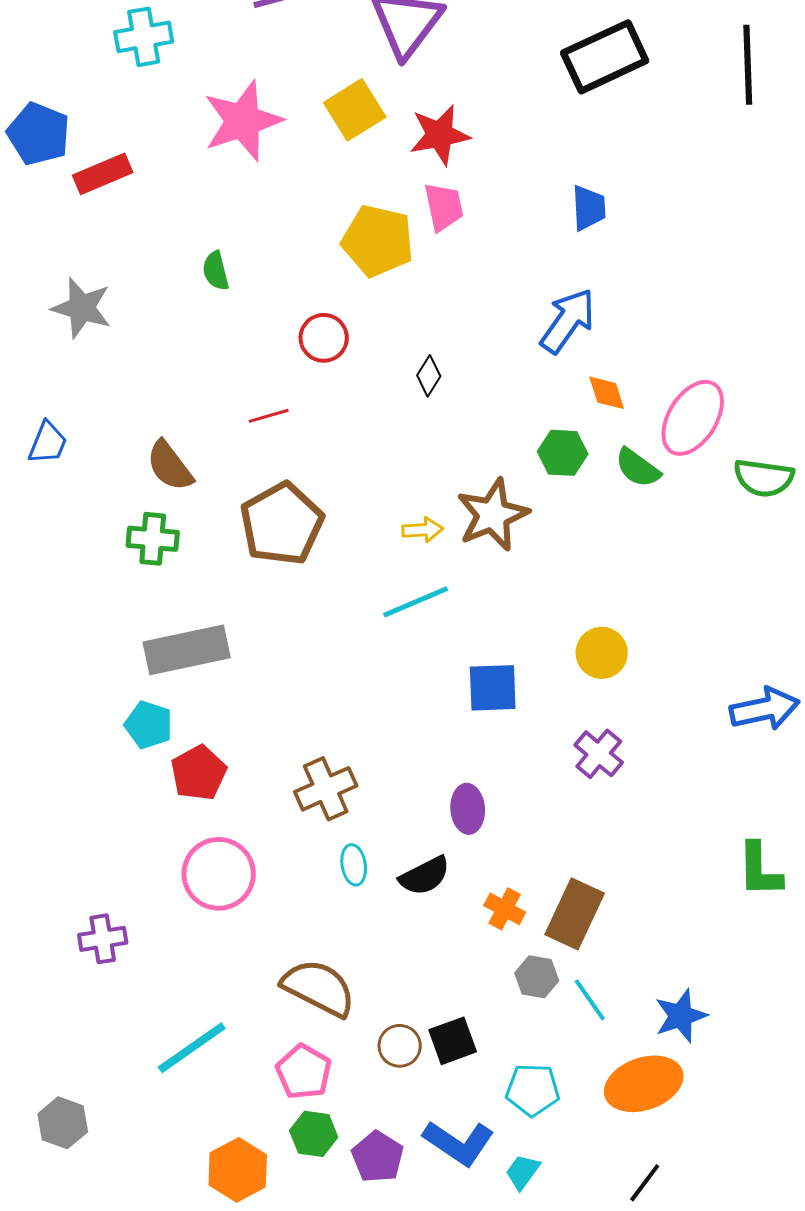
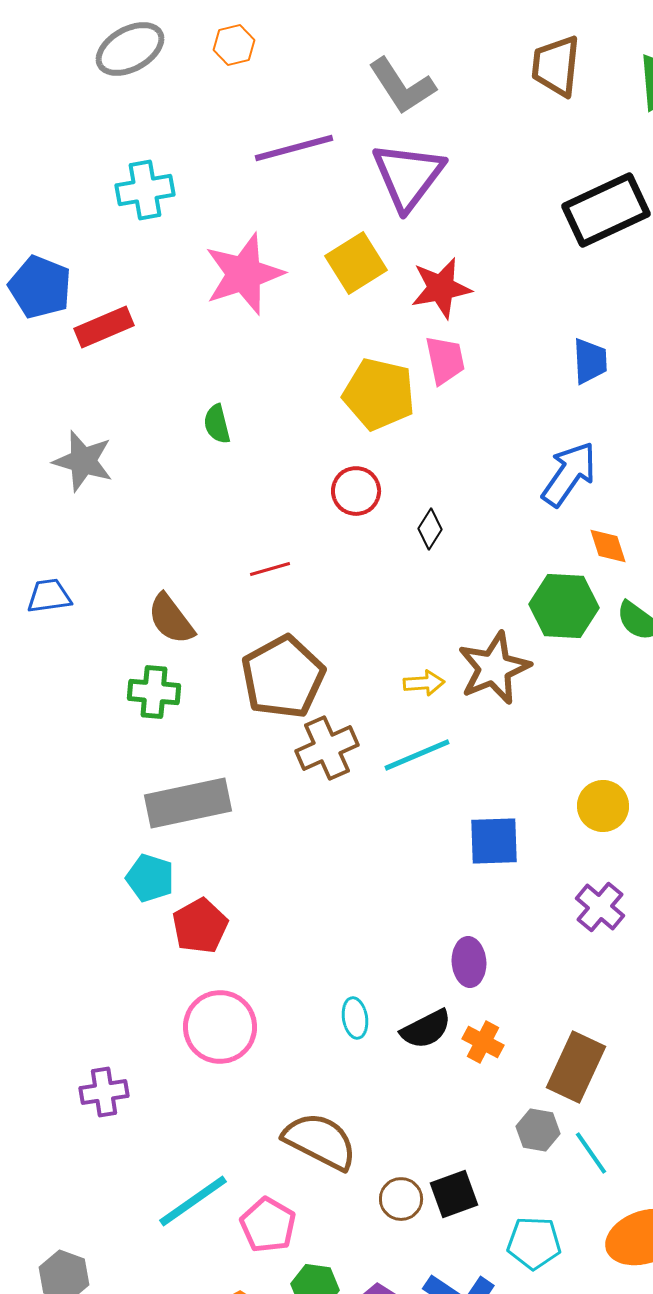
red circle: (324, 338) -> (356, 491), moved
blue trapezoid: (48, 443) -> (49, 596), turned -120
green hexagon: (563, 453) -> (564, 606), size x1.4
brown cross: (326, 789) -> (327, 748), moved
orange cross: (505, 909) -> (483, 1042), moved
pink pentagon: (304, 1072) -> (268, 1225), moved

